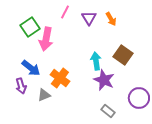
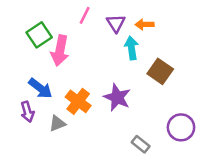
orange arrow: (111, 19) -> (145, 25), turned 120
cyan arrow: (96, 61) -> (132, 48), moved
purple star: (104, 80) -> (117, 97), moved

